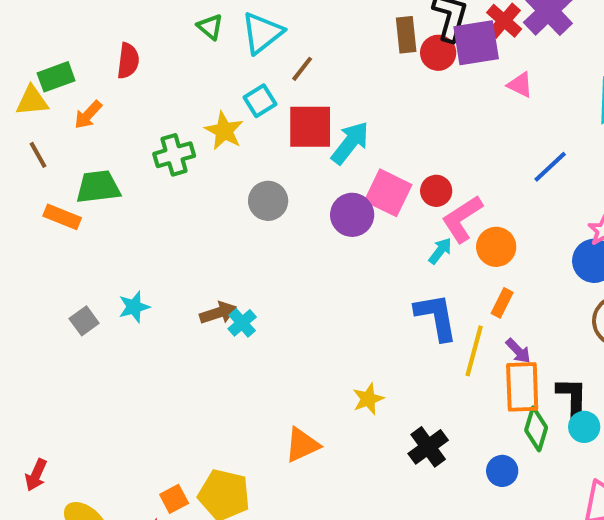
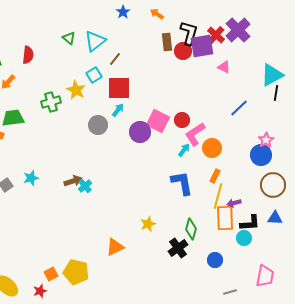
cyan arrow: (350, 143) -> (118, 110), moved, size x0.6
yellow line: (474, 351) -> (218, 196), moved
purple arrow: (518, 351) -> (234, 203), moved, turned 120
black L-shape: (572, 397) -> (250, 223), turned 85
cyan circle: (584, 427) -> (244, 238), moved
green diamond: (536, 429) -> (191, 229), moved

